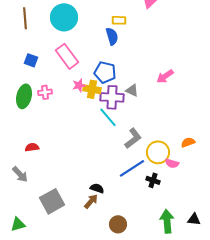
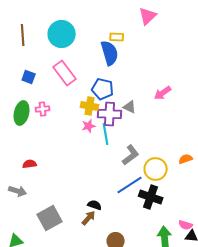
blue semicircle: (112, 36) -> (110, 53), size x1.4
pink star: (79, 85) -> (89, 126), moved
cyan line: (108, 117) -> (106, 134), turned 30
pink semicircle: (172, 163) -> (186, 225), moved
gray arrow: (20, 174) -> (18, 191), turned -30
black cross: (153, 180) -> (151, 197), size x1.6

